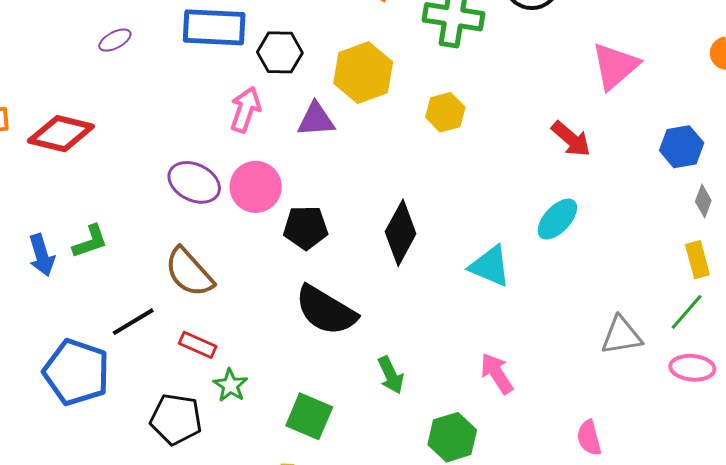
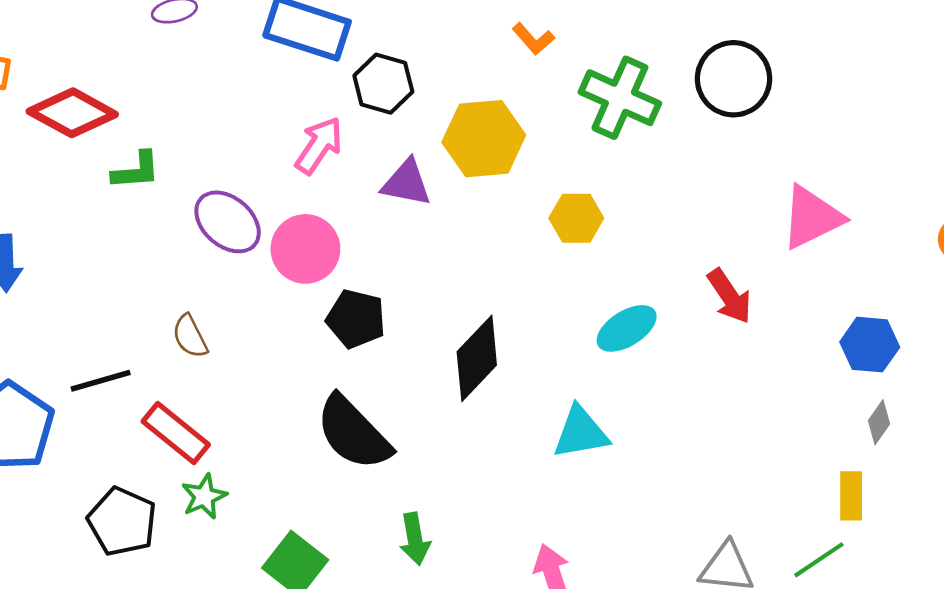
cyan ellipse: (557, 219) -> (627, 328), moved
green L-shape: (90, 241) -> (136, 171), moved
cyan triangle: (490, 266) -> (581, 433), turned -48
brown semicircle: (189, 272) -> (190, 336), size x0.6
red rectangle: (198, 345) -> (176, 433), size x1.4

